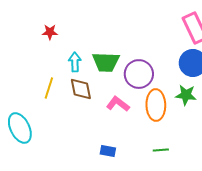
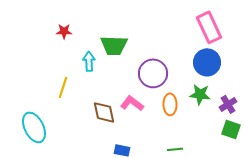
green trapezoid: (106, 62) -> (114, 45), moved
brown diamond: (81, 89) -> (104, 112), moved
orange ellipse: (156, 105) -> (170, 104), size x0.7

